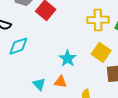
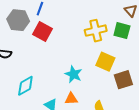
cyan diamond: (18, 46) -> (25, 86), moved

